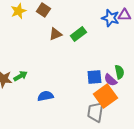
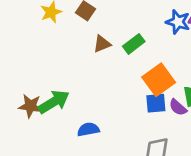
green arrow: (20, 76) -> (54, 102), size x1.6
orange square: (105, 96) -> (159, 80), moved

